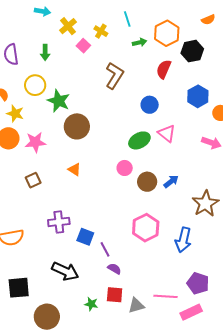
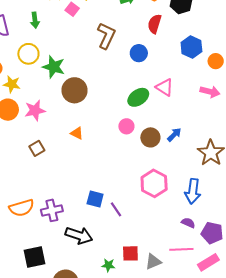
blue circle: (150, 105) -> (139, 53), moved
purple cross: (59, 222) -> (52, 210), moved
purple semicircle: (114, 269) -> (188, 223), moved

